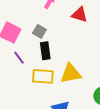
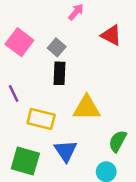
purple line: (19, 58) -> (14, 94), moved
yellow rectangle: (43, 76) -> (41, 119), moved

